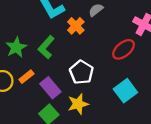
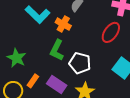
green L-shape: (46, 47) -> (57, 50), moved

